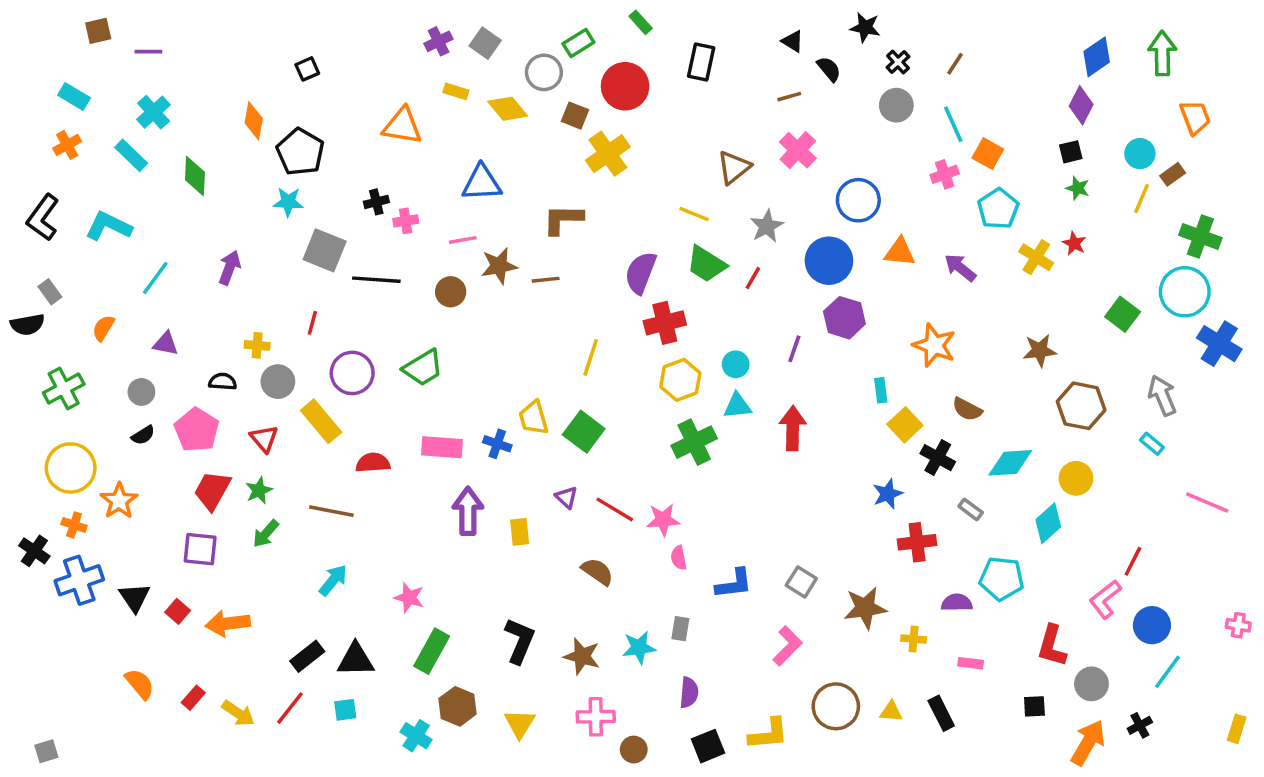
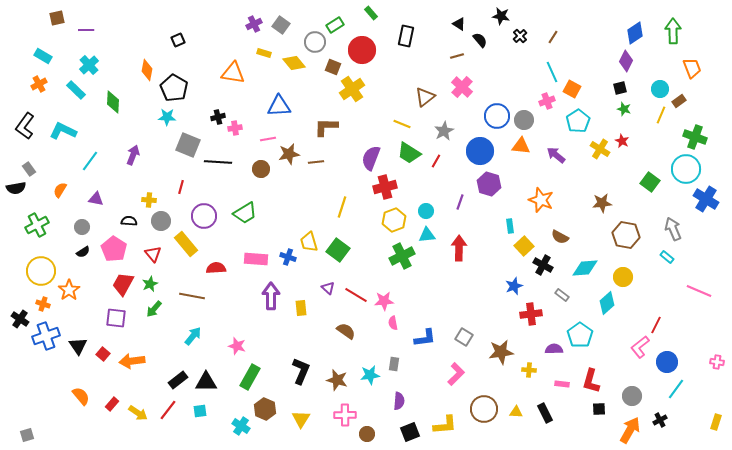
gray circle: (896, 105) -> (524, 120), moved
cyan pentagon: (1002, 579) -> (580, 335), turned 30
red L-shape: (1052, 646) -> (591, 381), moved

